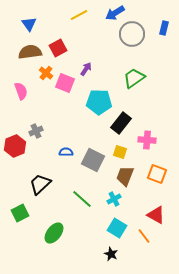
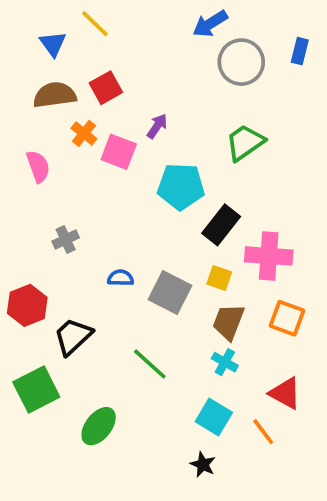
yellow line: (79, 15) -> (95, 24), moved, turned 72
pink cross: (147, 140) -> (269, 256), size x1.4
red hexagon: (15, 146) -> (27, 305), moved
cyan cross: (114, 199) -> (225, 362), moved, turned -32
green square: (20, 213) -> (36, 390), size x1.4

